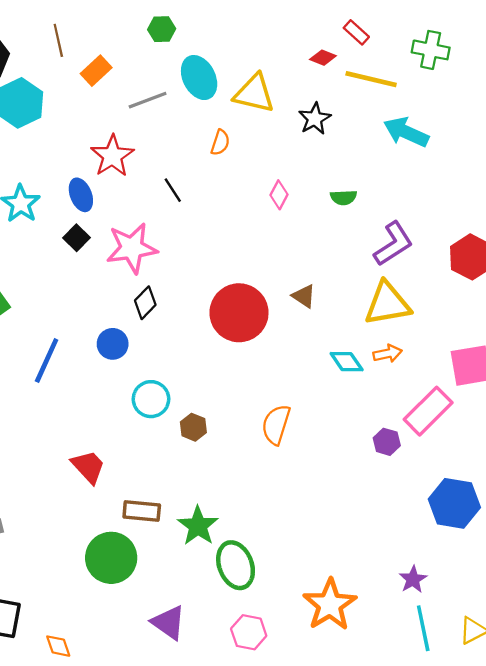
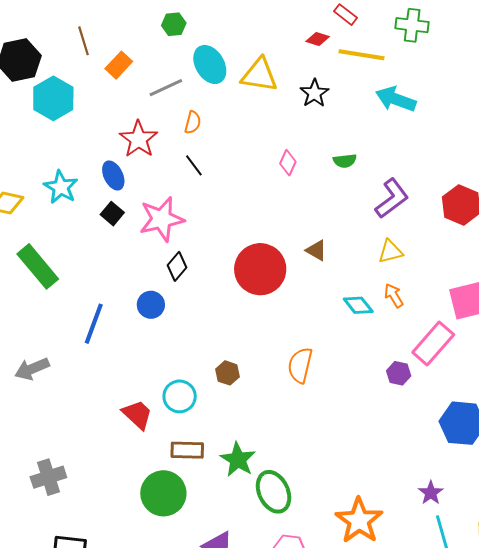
orange semicircle: (220, 143) -> (193, 122), moved
yellow triangle: (388, 304) -> (390, 252), size x0.6
orange arrow: (388, 354) -> (394, 295), turned -105
cyan circle: (151, 399) -> (180, 396), moved

